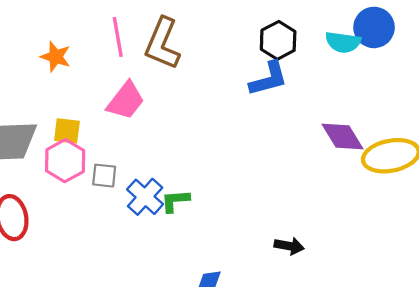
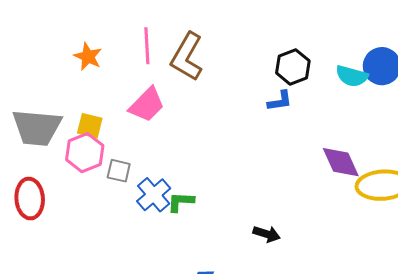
blue L-shape: (269, 79) -> (280, 101), size x0.7
black arrow: (289, 246) -> (267, 234), moved

